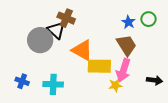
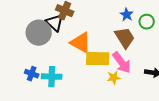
green circle: (148, 19) -> (147, 22), moved
pink arrow: (123, 70) -> (122, 63), turned -55
blue cross: (22, 81) -> (32, 74), moved

